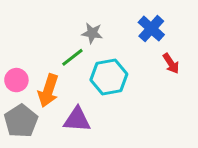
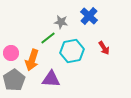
blue cross: (151, 29) -> (89, 16), moved
red arrow: (171, 63) -> (104, 48), moved

